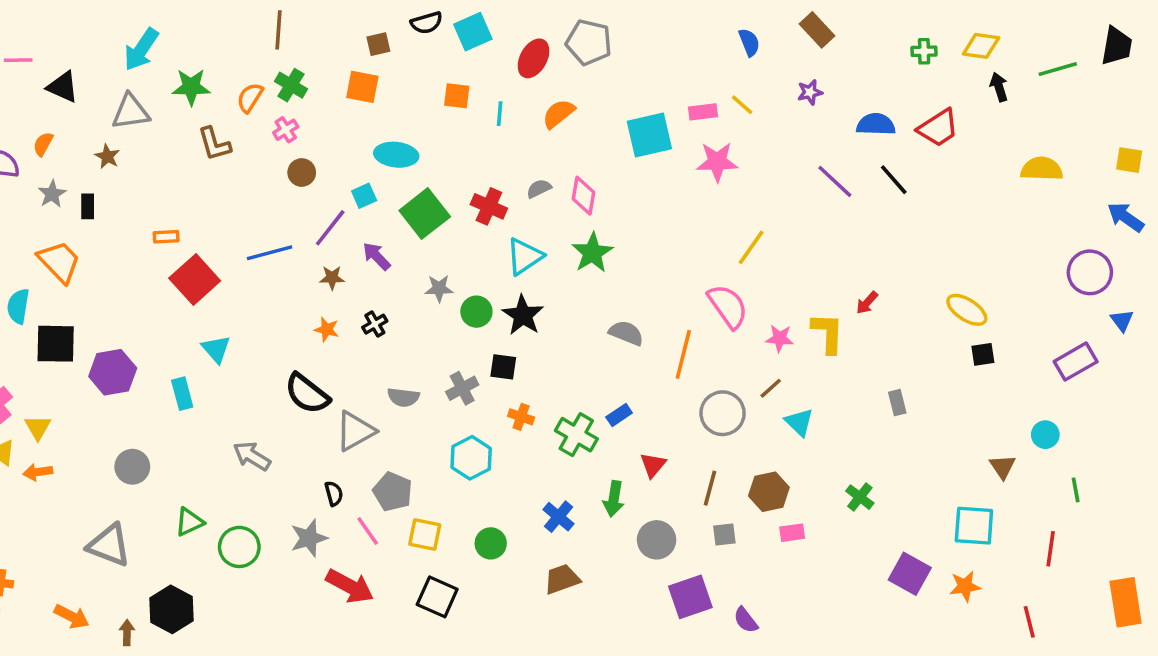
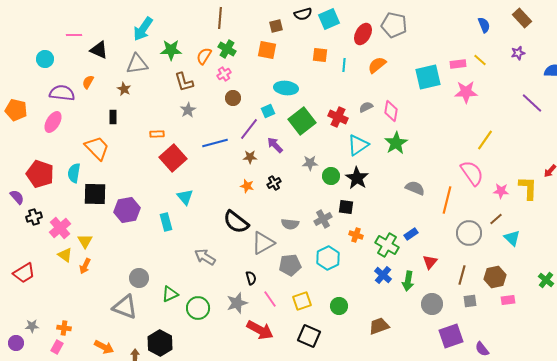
gray star: (52, 194) -> (188, 110), moved
gray circle: (132, 467) -> (139, 278), moved
orange arrow: (38, 472) -> (85, 266), turned -56
gray pentagon: (393, 492) -> (290, 265), moved, turned -30
blue cross: (558, 517) -> (383, 275), moved
yellow square: (425, 534) -> (302, 301), turned -30

